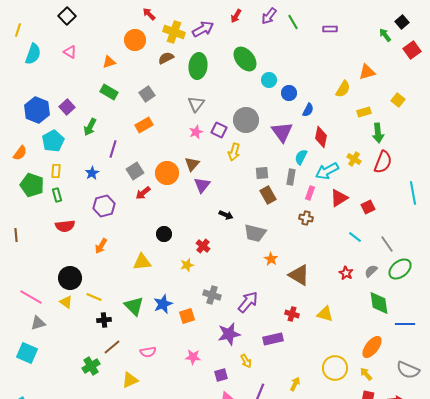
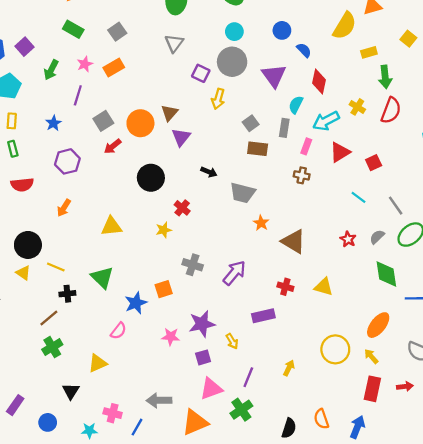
cyan circle: (269, 80) -> (234, 32), moved
yellow semicircle: (343, 89) -> (345, 26), size x1.4
blue semicircle: (308, 110) -> (304, 50), turned -72
pink star: (196, 132) -> (85, 64), moved
gray square: (262, 173) -> (251, 123), turned -32
brown rectangle: (268, 195) -> (258, 149), turned -54
black circle: (164, 234) -> (151, 178), moved, size x1.5
blue star: (163, 304) -> (136, 303), moved
purple star: (229, 334) -> (202, 324), moved
brown line: (112, 347) -> (49, 318), moved
pink semicircle: (148, 352) -> (118, 331), turned -42

